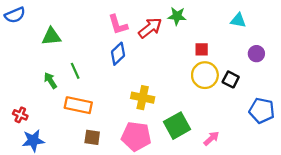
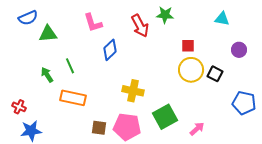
blue semicircle: (15, 15) -> (28, 18), moved
pink L-shape: (118, 25) -> (93, 23), moved
red arrow: (150, 28) -> (140, 26), turned 100
brown square: (92, 137) -> (99, 128), moved

